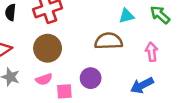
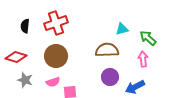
green arrow: (160, 15) -> (148, 38), moved
purple circle: (91, 78) -> (110, 77), moved

